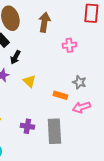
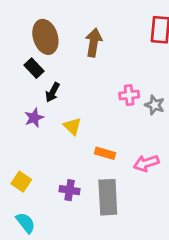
pink cross: (69, 45) -> (129, 95), moved
gray star: (79, 82) -> (155, 105), moved
orange rectangle: (60, 95) -> (105, 153), moved

